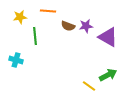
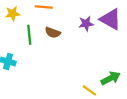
brown semicircle: (68, 26) -> (53, 33), moved
purple triangle: (108, 37) -> (111, 19), moved

